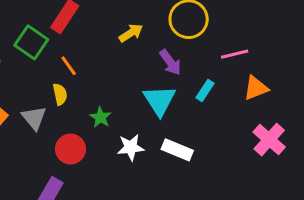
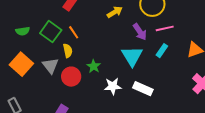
green square: (31, 42) -> (51, 32), moved
pink line: (235, 54) -> (165, 28), moved
red circle: (70, 149) -> (71, 77), moved

